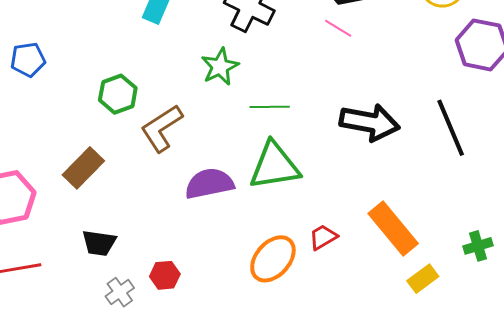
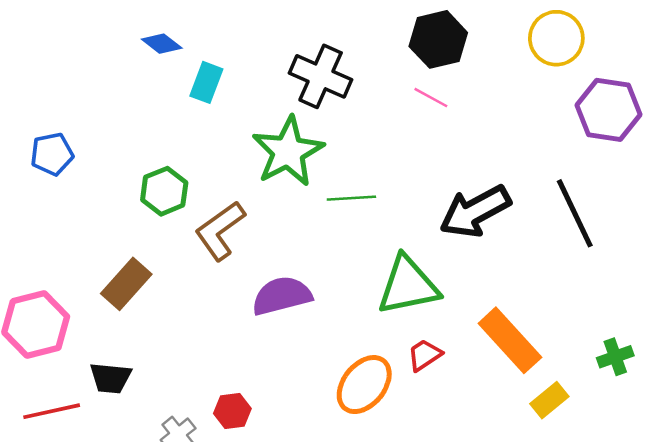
green star: (220, 67) -> (288, 152), size x1.5
black arrow: (370, 122) -> (475, 211), turned 144
green triangle: (274, 166) -> (408, 286), moved
black trapezoid: (99, 243) -> (110, 378), moved

